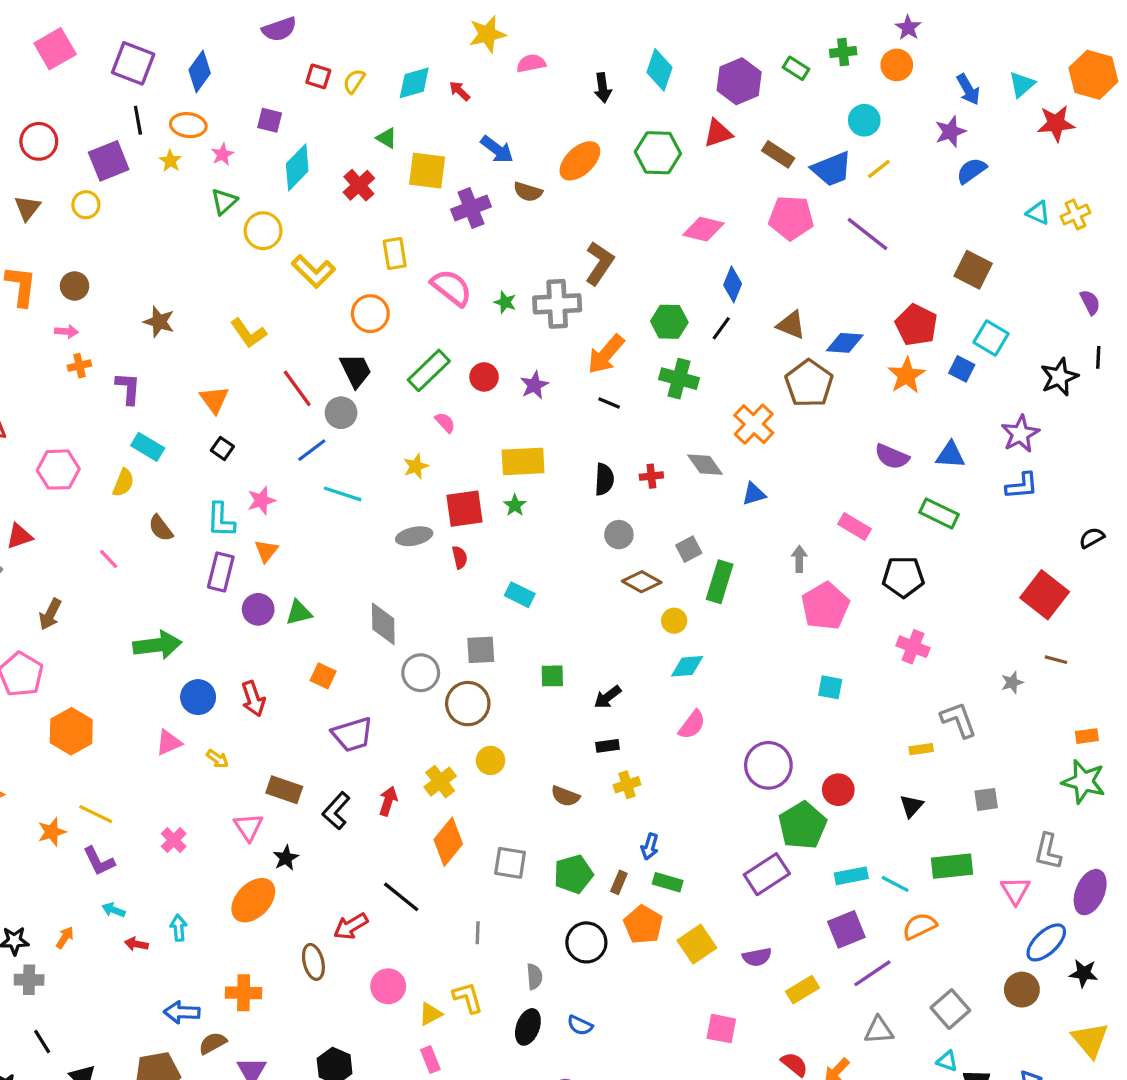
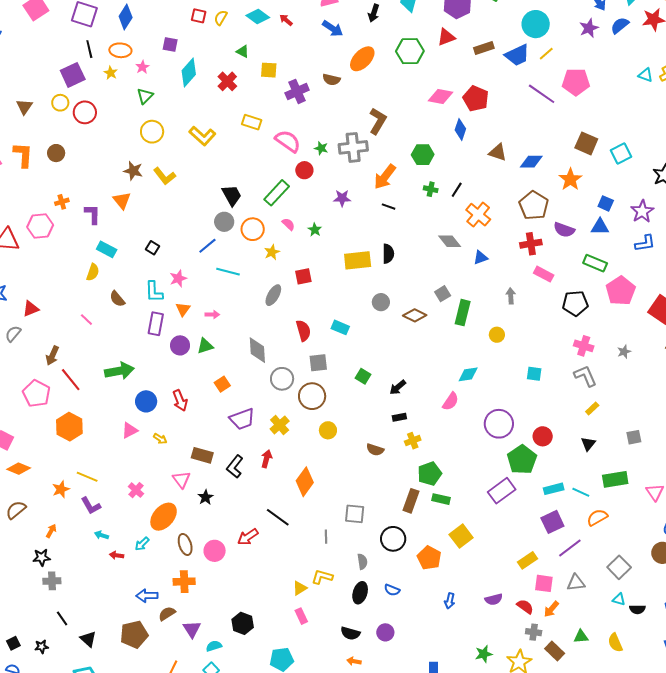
cyan diamond: (414, 83) -> (258, 17), turned 55
black arrow: (603, 88) -> (374, 13), turned 30
cyan circle: (864, 120) -> (536, 24), size x1.4
red circle: (39, 141) -> (85, 112), moved
blue arrow: (497, 149) -> (333, 28), moved
brown rectangle: (778, 154) -> (484, 48), turned -48
yellow square: (427, 171) -> (269, 70), size x0.7
blue semicircle: (971, 171) -> (620, 25), moved
pink pentagon: (791, 218) -> (576, 82), moved
yellow circle: (263, 231) -> (152, 132), moved
yellow rectangle: (395, 253) -> (252, 122), turned -60
brown square: (973, 270) -> (586, 143), moved
orange circle: (370, 314) -> (253, 229), moved
brown star: (159, 322) -> (133, 171), moved
red pentagon: (916, 325) -> (476, 99), moved
black line: (721, 328) -> (457, 190), moved
pink arrow: (66, 331) -> (212, 315), moved
cyan square: (991, 338) -> (621, 154), turned 35
blue square: (962, 369) -> (606, 203), moved
red circle: (484, 377) -> (304, 170), moved
green cross: (679, 379) -> (431, 189), size x0.6
brown pentagon: (809, 383) -> (534, 205), moved
purple star: (534, 385) -> (342, 198), turned 30
red line: (297, 388) -> (71, 380), moved
orange triangle: (214, 400) -> (122, 200), moved
yellow rectangle: (523, 461) -> (358, 260), moved
pink hexagon: (58, 470) -> (40, 226), moved
red cross: (651, 476) -> (531, 244), moved, size x1.5
green star: (515, 505) -> (315, 230), moved
red square: (465, 509) -> (303, 276), size x0.7
gray circle: (619, 535) -> (381, 302), moved
gray ellipse: (414, 536) -> (273, 295), turned -45
red semicircle: (460, 557) -> (303, 331), moved, size x1.5
pink pentagon: (825, 606) -> (621, 291), moved
yellow circle: (674, 621) -> (497, 335), moved
cyan diamond: (687, 666) -> (468, 374), moved
orange square: (323, 676) -> (222, 384), turned 35
green square: (552, 676) -> (363, 376), turned 35
gray star: (1012, 682) -> (624, 352), moved
gray L-shape: (958, 720) -> (585, 376), moved
yellow rectangle: (921, 749) -> (592, 409), turned -32
yellow cross: (440, 782) -> (280, 425), moved
blue arrow: (650, 847) -> (450, 601), moved
gray square: (510, 863) -> (355, 514), moved
green pentagon: (573, 874) -> (430, 474), moved
brown rectangle: (619, 882) -> (411, 501), size x1.6
orange ellipse: (253, 900) -> (164, 517), moved
orange pentagon: (643, 925) -> (429, 558), moved
cyan arrow: (179, 928) -> (142, 544), turned -126
orange arrow: (65, 938) -> (51, 531), moved
purple semicircle: (757, 957) -> (494, 599), moved
brown ellipse: (313, 962) -> (185, 544), moved
pink circle: (388, 986) -> (215, 551), moved
yellow L-shape: (468, 998) -> (322, 577), turned -55
pink square: (721, 1029) -> (544, 583), moved

